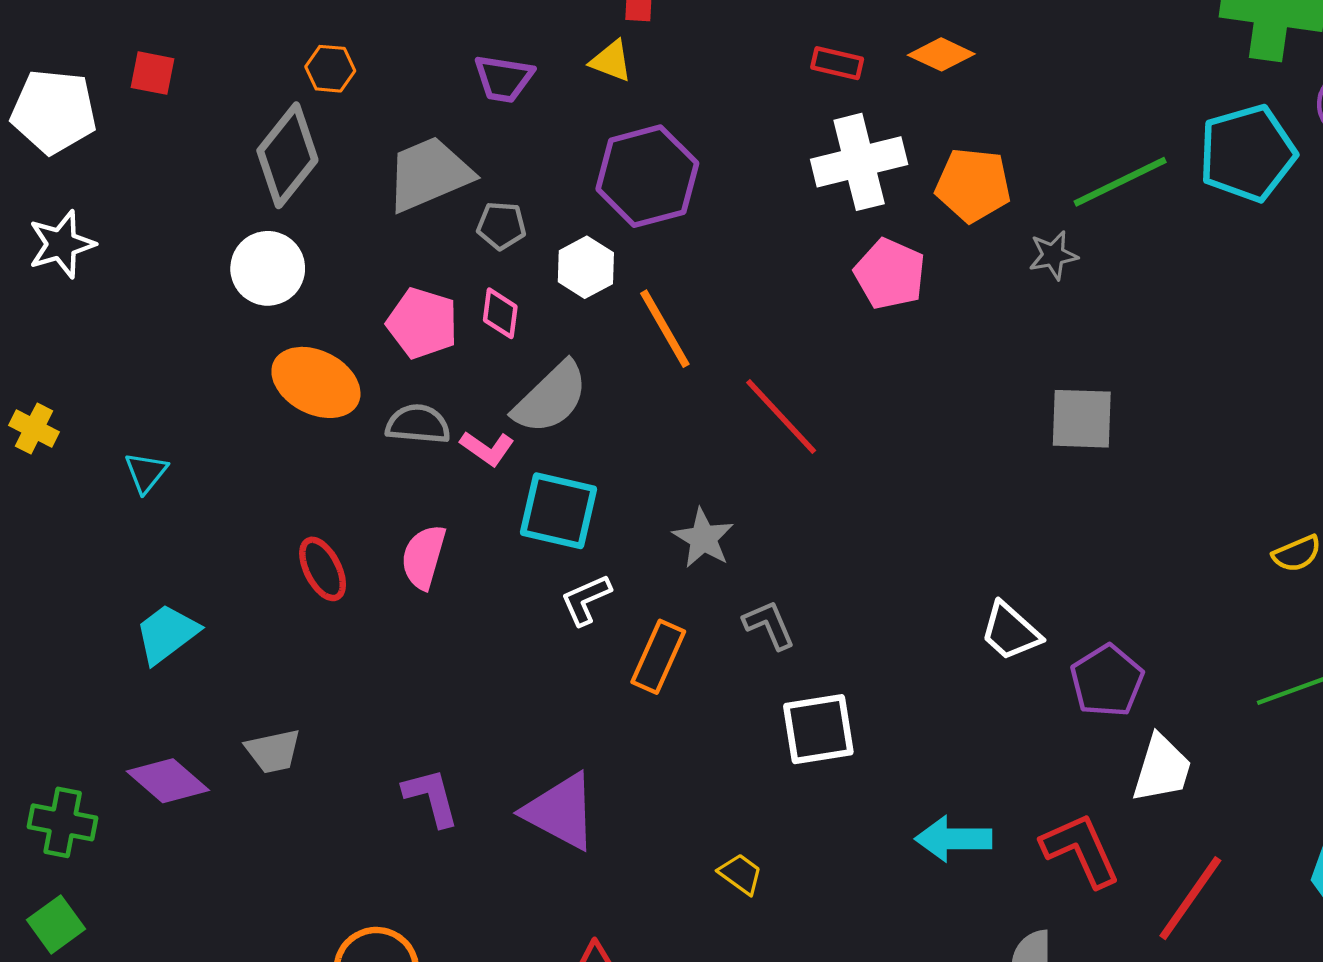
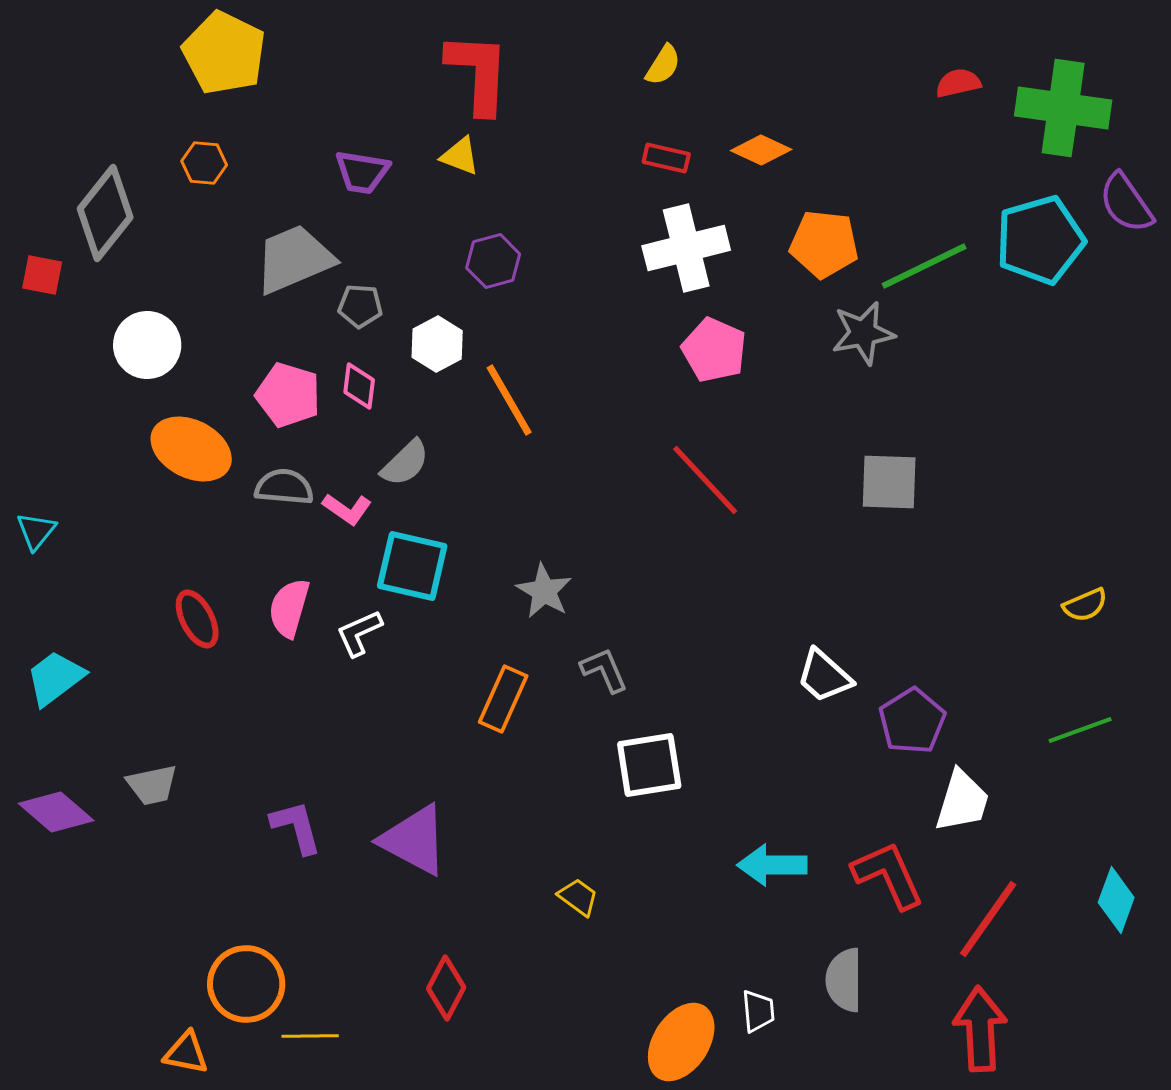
red square: (153, 73) -> (42, 275), moved
gray diamond: (287, 155) -> (105, 213), moved
purple hexagon: (647, 176) -> (493, 261), size x0.6
orange pentagon: (973, 185) -> (824, 244), moved
gray star: (1053, 255) -> (863, 333), size x1.4
gray semicircle: (551, 398) -> (405, 463), size x0.7
red line: (781, 416) -> (705, 480), moved
white L-shape: (586, 600) -> (359, 633), moved

